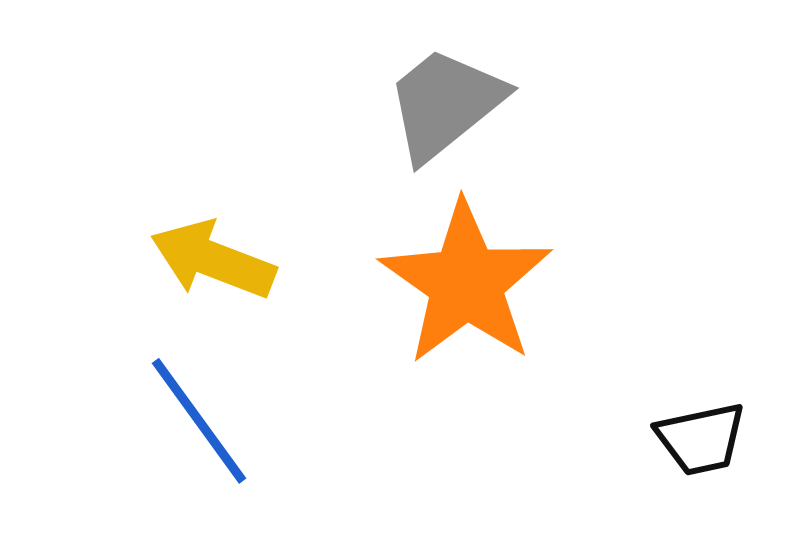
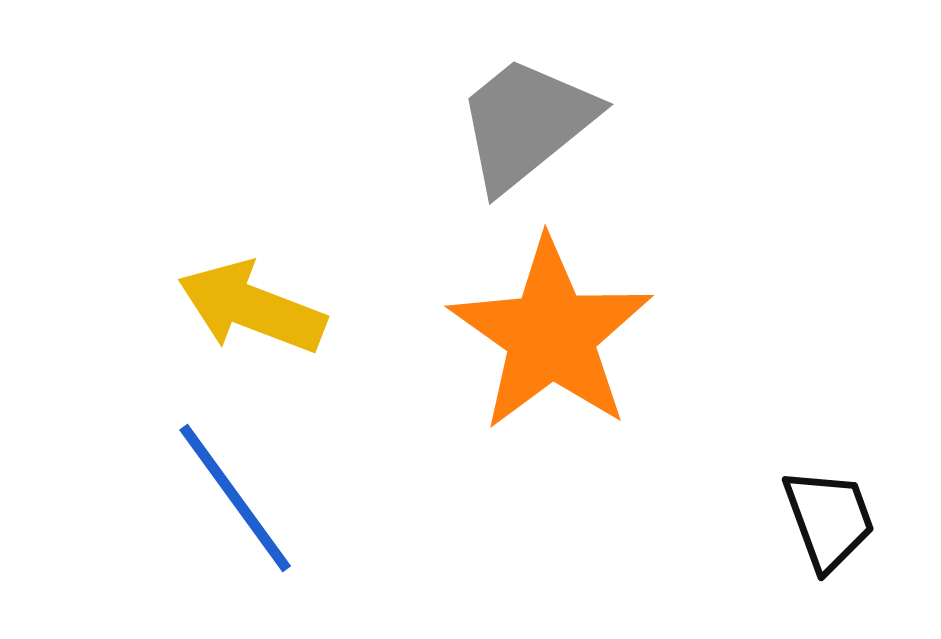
black trapezoid: (701, 439) -> (829, 519), turned -98

